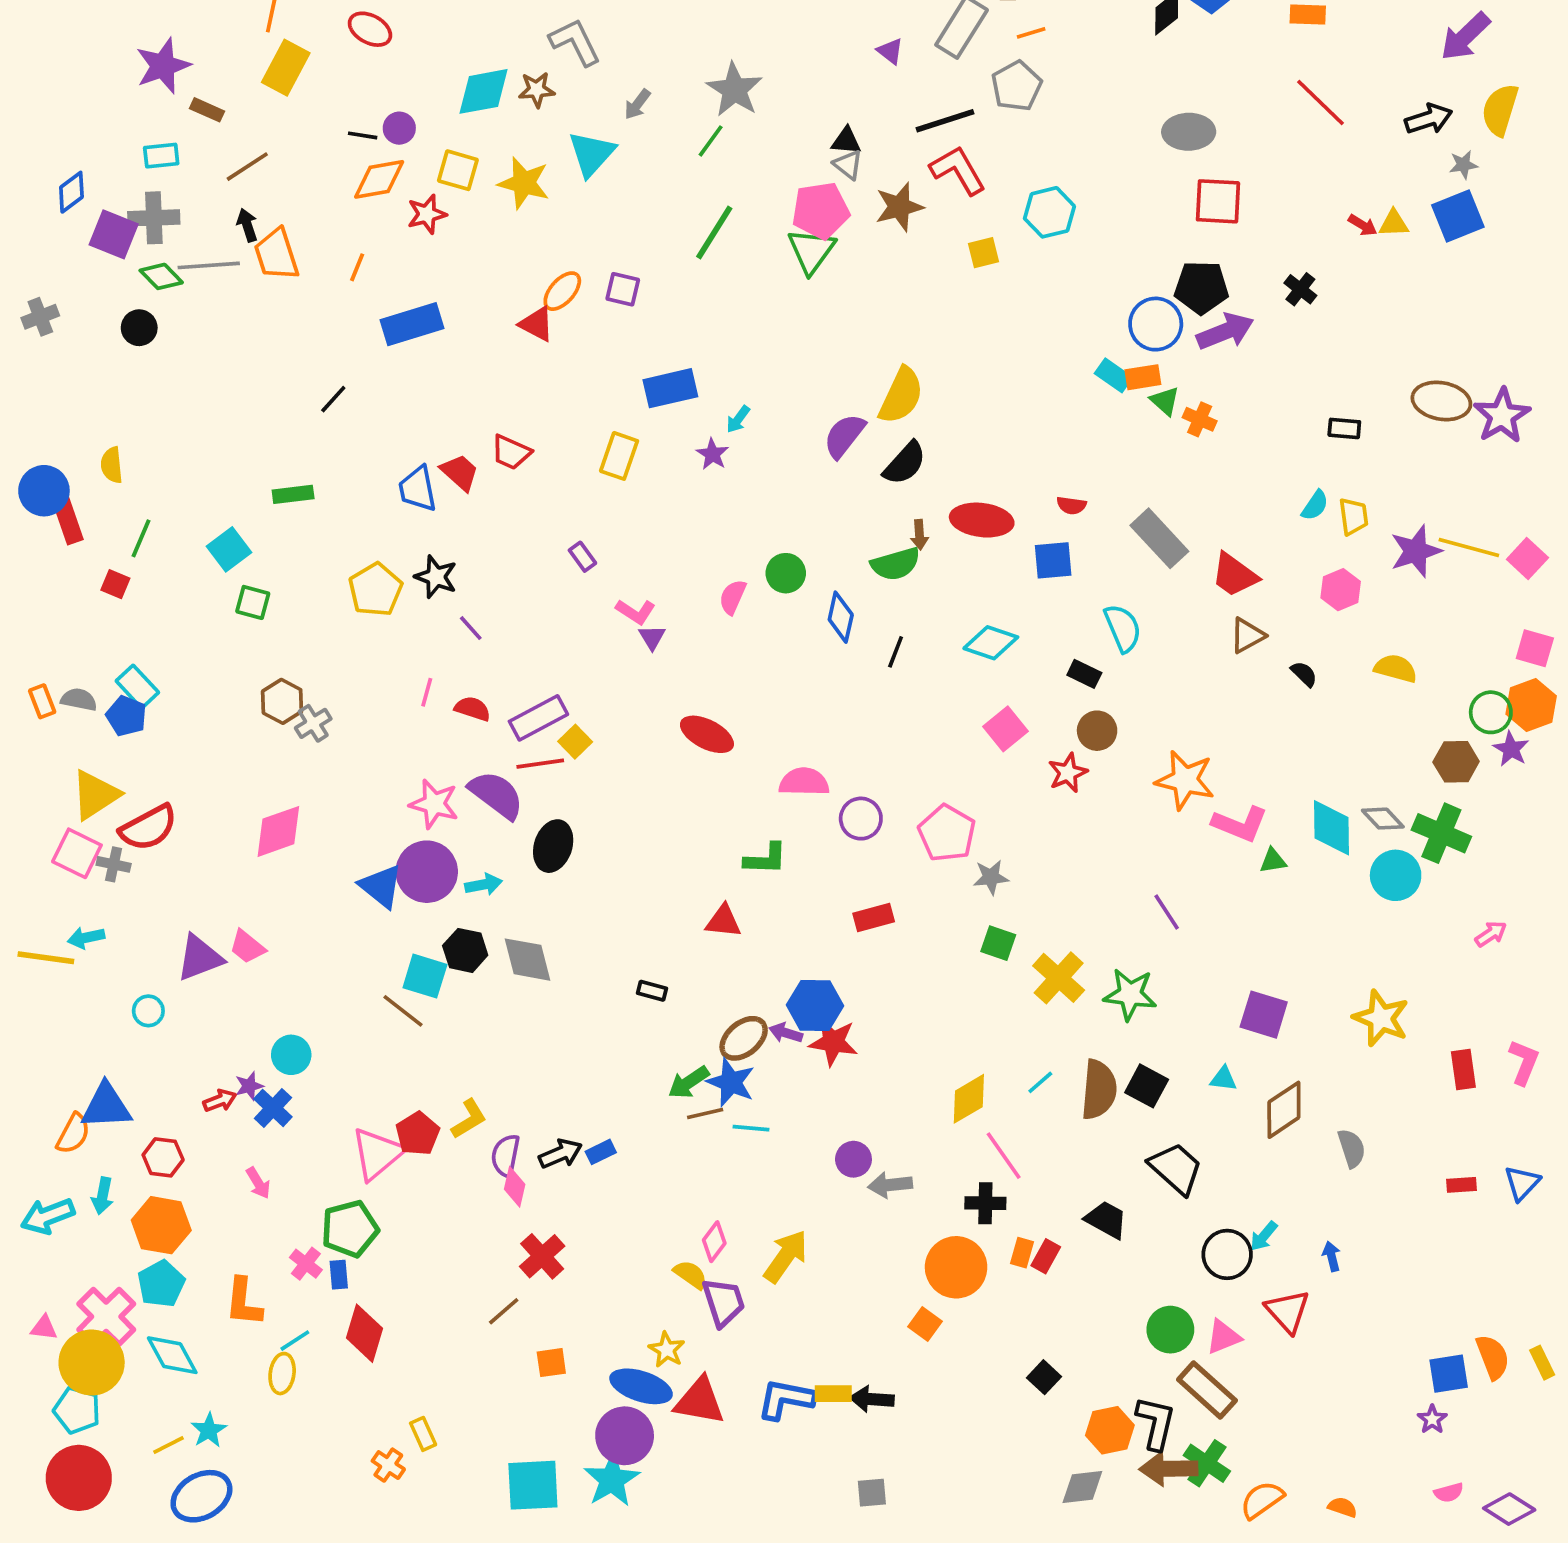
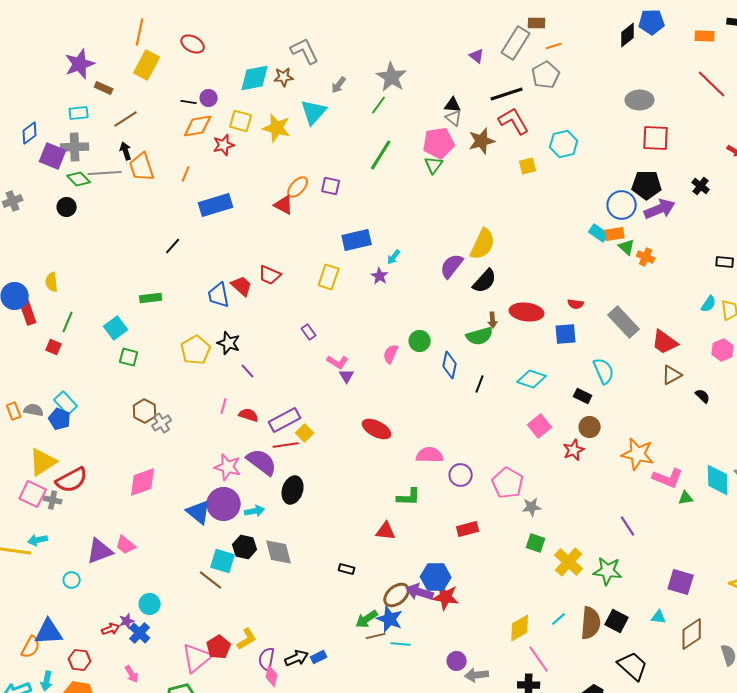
green triangle: (811, 251) -> (434, 165), size x0.7
purple arrow: (786, 1033) -> (420, 592), size x1.5

